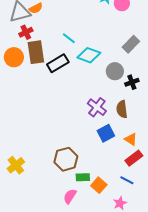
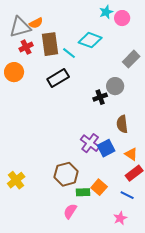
brown rectangle: (36, 52) -> (50, 44), moved
cyan diamond: (89, 55) -> (90, 40), moved
black cross: (132, 82) -> (100, 97), moved
purple cross: (97, 107) -> (90, 143), moved
orange square: (99, 185) -> (99, 187), moved

